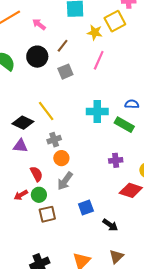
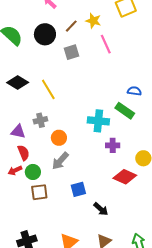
yellow star: (95, 32) -> (93, 21), moved
pink line: (99, 60) -> (106, 44), turned -54
cyan cross: (97, 111) -> (98, 121), moved
black diamond: (23, 123) -> (18, 82), moved
gray cross: (54, 140) -> (40, 120), moved
purple triangle: (20, 146) -> (18, 132), moved
red semicircle: (36, 174) -> (23, 153), moved

